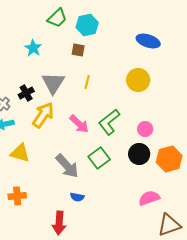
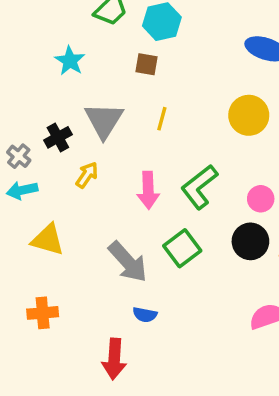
yellow arrow: (43, 115) -> (87, 175), size x0.6
pink arrow: (79, 124) -> (148, 190), turned 45

